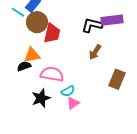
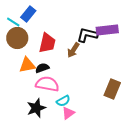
brown circle: (37, 22) -> (17, 38), moved
brown arrow: (95, 52) -> (73, 50), moved
black semicircle: (24, 66) -> (42, 68), moved

